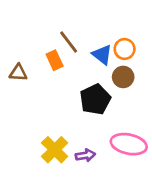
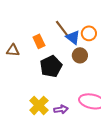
brown line: (69, 42) -> (62, 28), moved
brown circle: (123, 77) -> (80, 55), moved
black pentagon: (95, 99) -> (51, 66), moved

